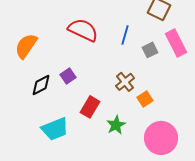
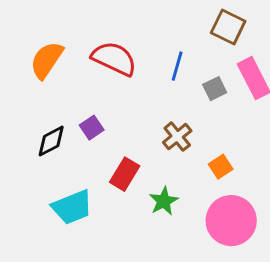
orange semicircle: (26, 46) -> (47, 60), moved
orange square: (145, 99) -> (221, 167), moved

